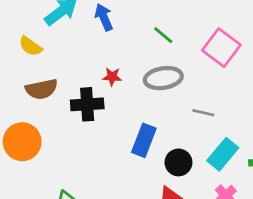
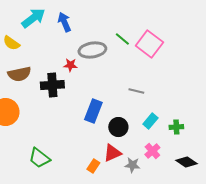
green line: (163, 35) -> (122, 39), moved
gray ellipse: (163, 78) -> (92, 50), moved
cyan rectangle: (223, 154) -> (150, 121), size x0.7

